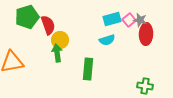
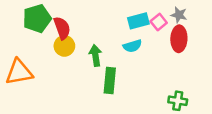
gray star: (140, 20) -> (179, 15), moved
yellow circle: (60, 40) -> (64, 46), moved
green arrow: (57, 53) -> (95, 55), moved

